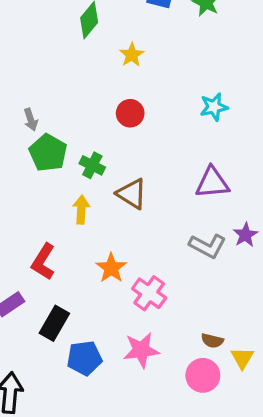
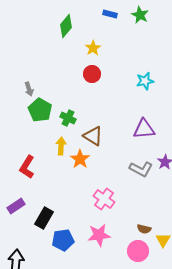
red circle: (130, 113) -> (92, 74), moved
red L-shape: (43, 262) -> (27, 167), moved
orange star: (111, 268) -> (80, 159), moved

